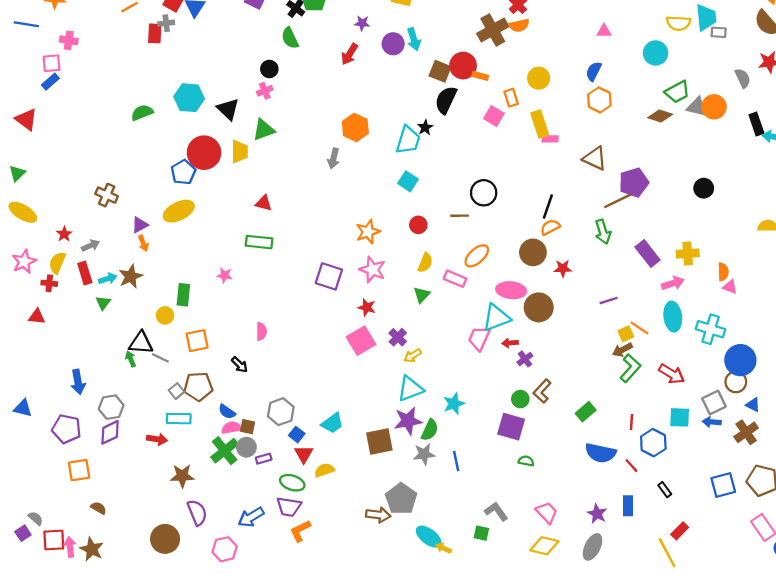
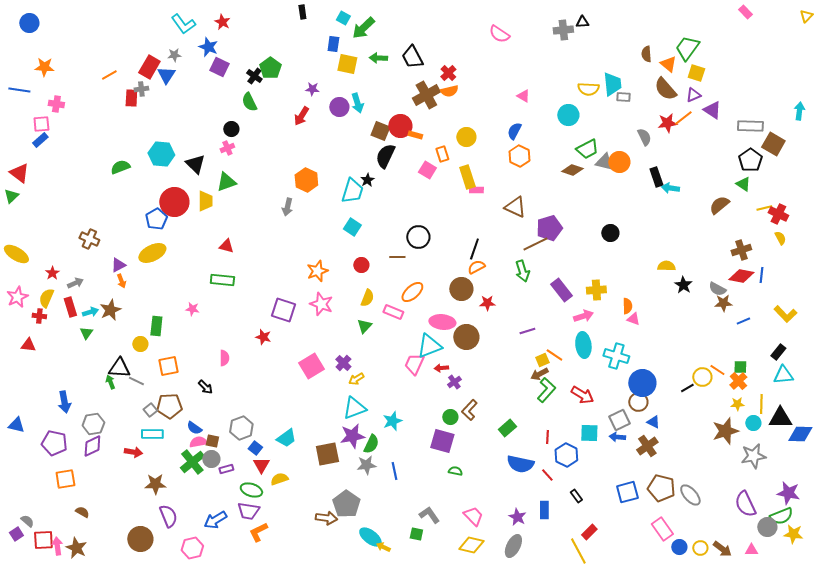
pink triangle: (604, 31) -> (523, 96), turned 32
green triangle: (17, 173) -> (11, 196), moved
red star: (367, 307) -> (263, 337), moved

